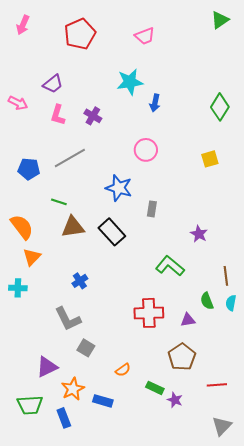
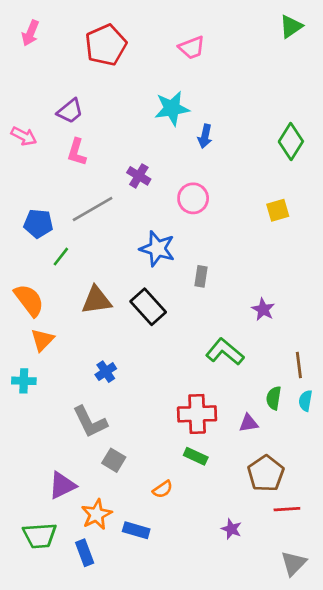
purple cross: (93, 116) -> (139, 176), moved
green line: (59, 202) -> (61, 257), moved, turned -70
green semicircle: (207, 301) -> (274, 398), turned 30
brown pentagon: (182, 357) -> (266, 473), moved
green rectangle: (155, 388) -> (196, 456), moved

